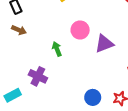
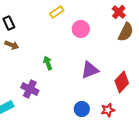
pink circle: (80, 30) -> (81, 29), moved
purple triangle: (104, 44) -> (90, 70), moved

